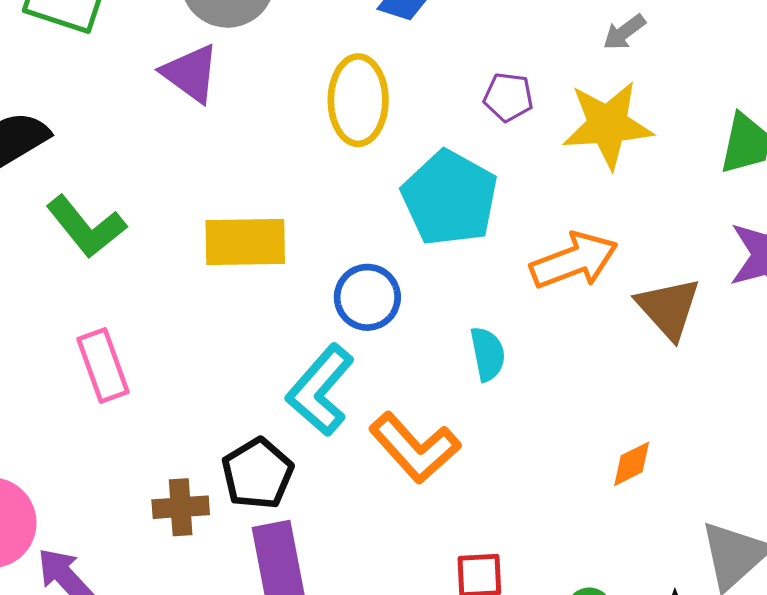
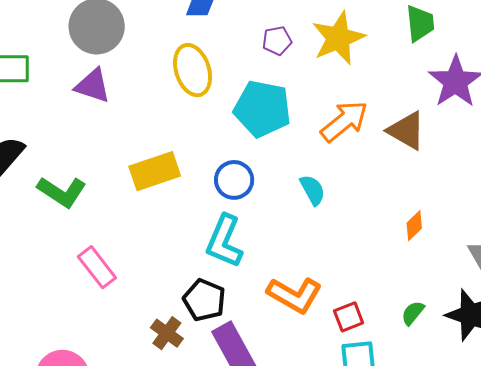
orange L-shape: (415, 448) -> (295, 295), moved
brown cross: (181, 507) -> (167, 333), turned -32

